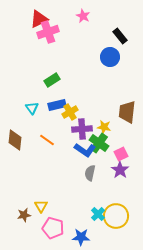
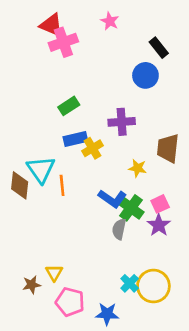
red triangle: (39, 19) -> (51, 25), turned 48
cyan triangle: (32, 108) -> (41, 169), moved, size x1.6
purple cross: (82, 129) -> (122, 122), moved
orange line: (47, 140) -> (62, 185), turned 49
green cross: (99, 143) -> (131, 208), moved

